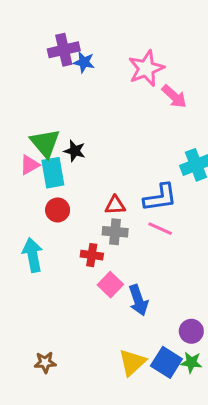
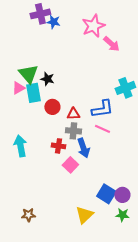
red circle: (58, 210) -> (52, 107), moved
blue arrow: (138, 300) -> (83, 148), moved
blue square: (166, 362) -> (106, 194), moved

